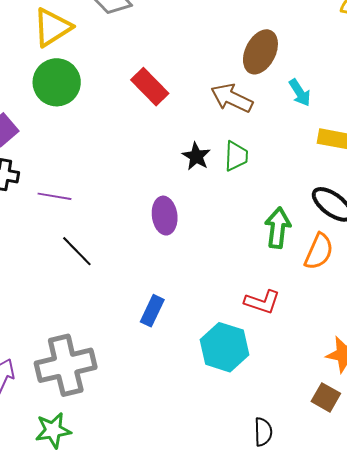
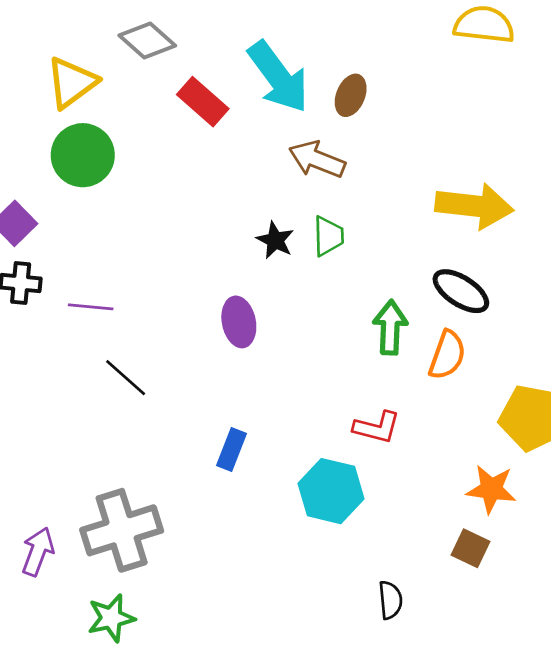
brown ellipse: (260, 52) -> (351, 95), size x0.7
red rectangle: (150, 87) -> (203, 102), moved
cyan arrow: (300, 93) -> (278, 77), moved, size x2.0

